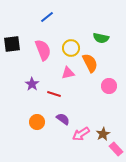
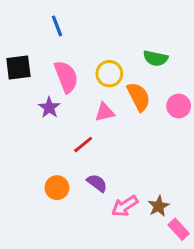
blue line: (47, 17) -> (57, 26), moved, turned -72
purple star: (32, 84) -> (49, 108), moved
pink circle: (109, 86) -> (179, 106), moved
red line: (54, 94) -> (83, 145), turned -56

